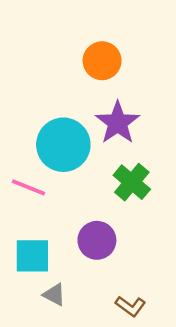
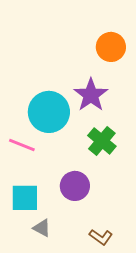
orange circle: (102, 61) -> (111, 47), moved

